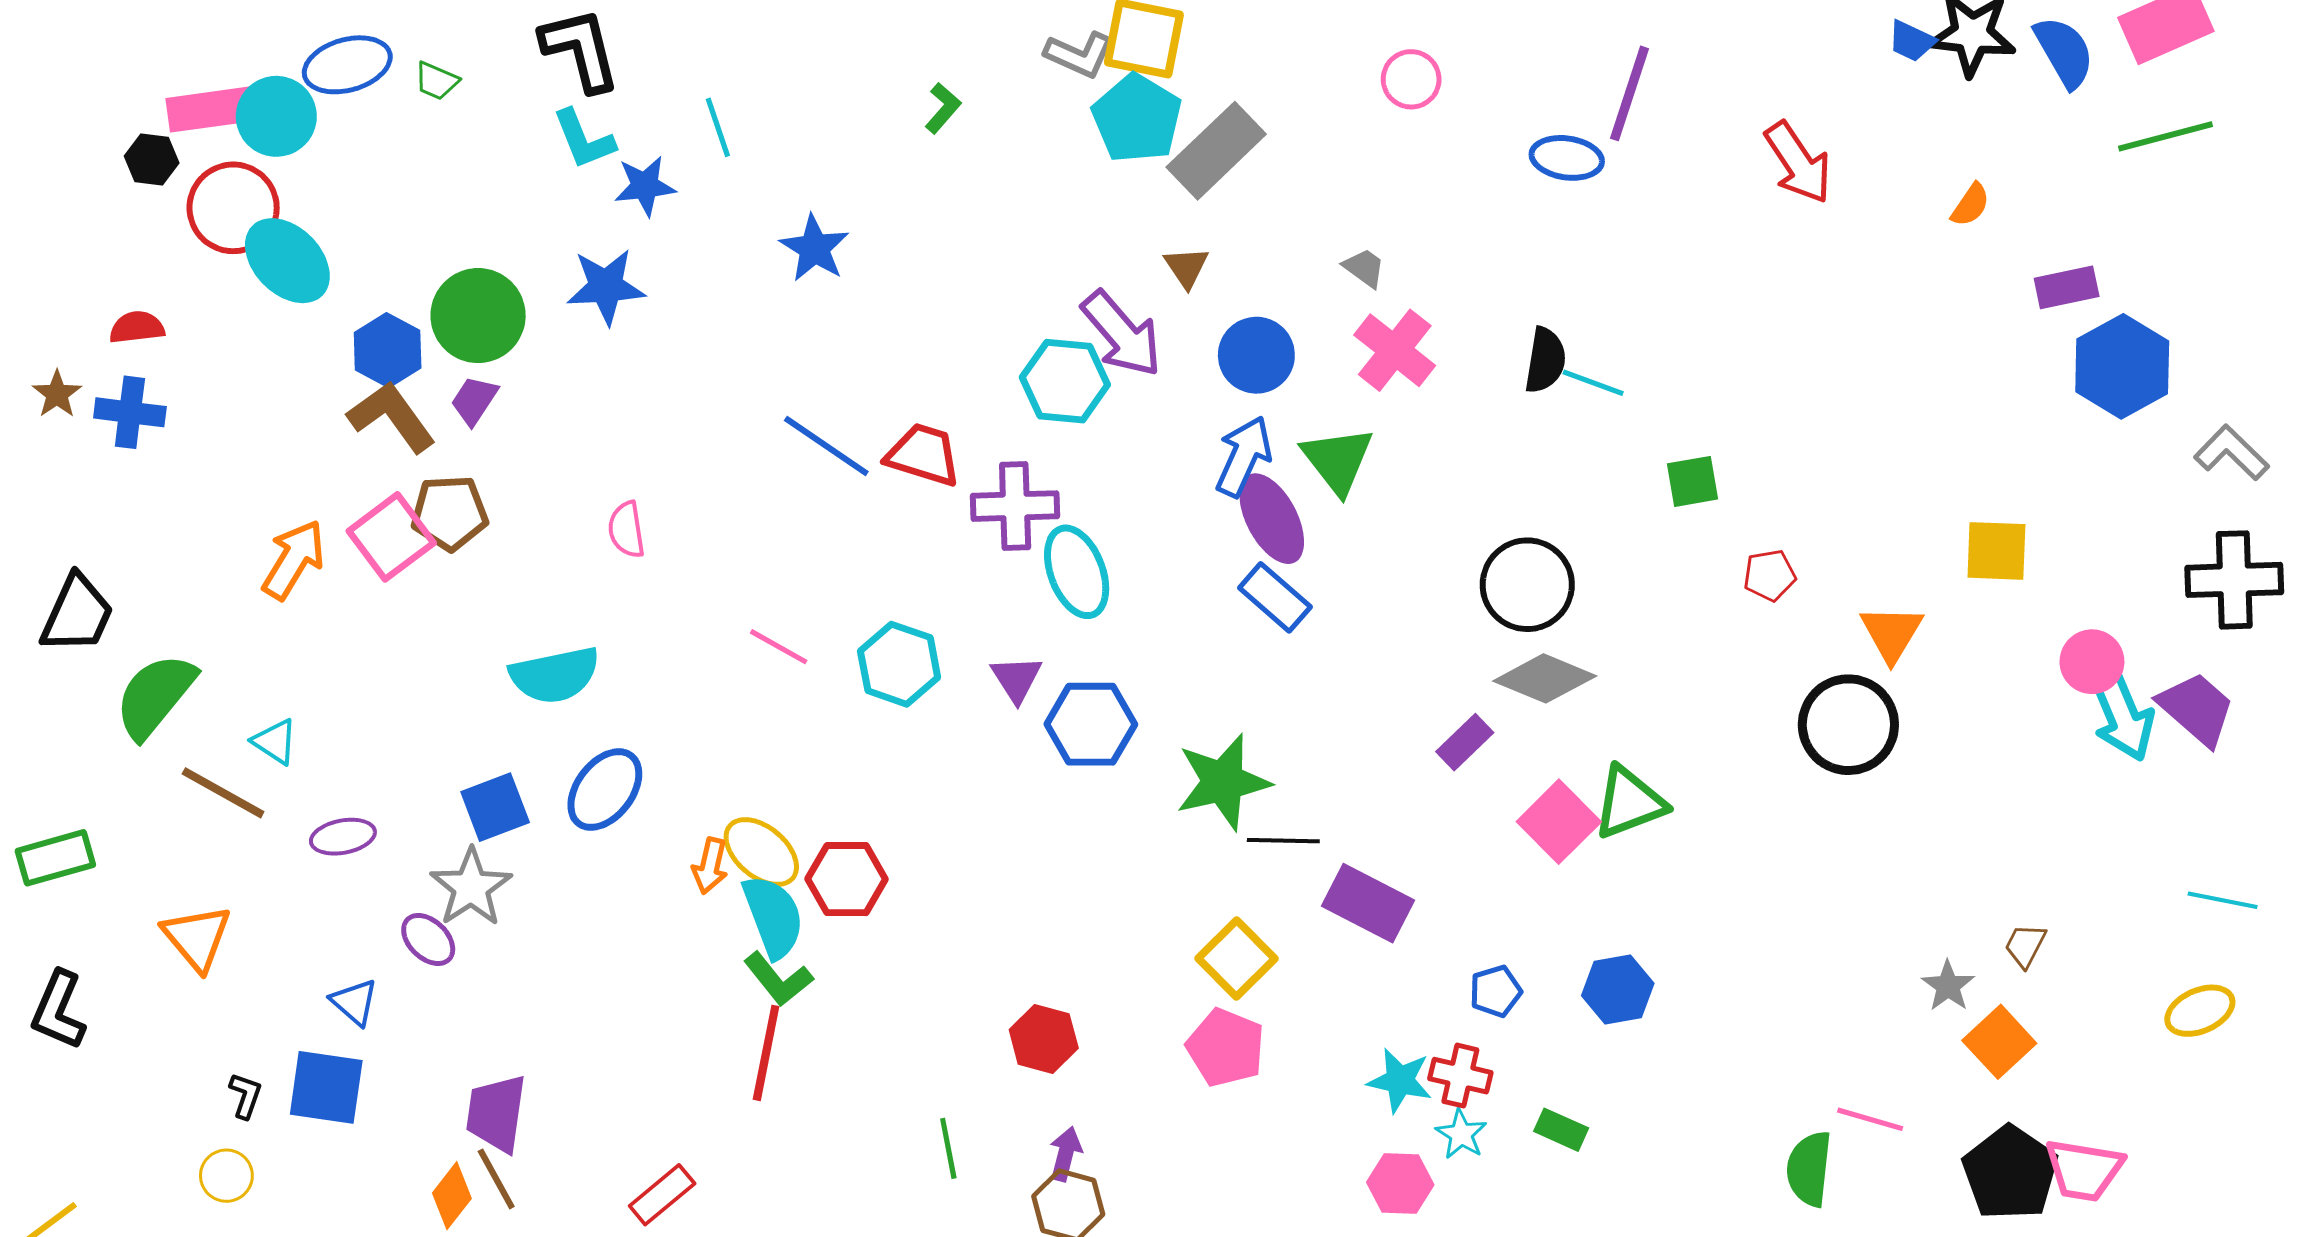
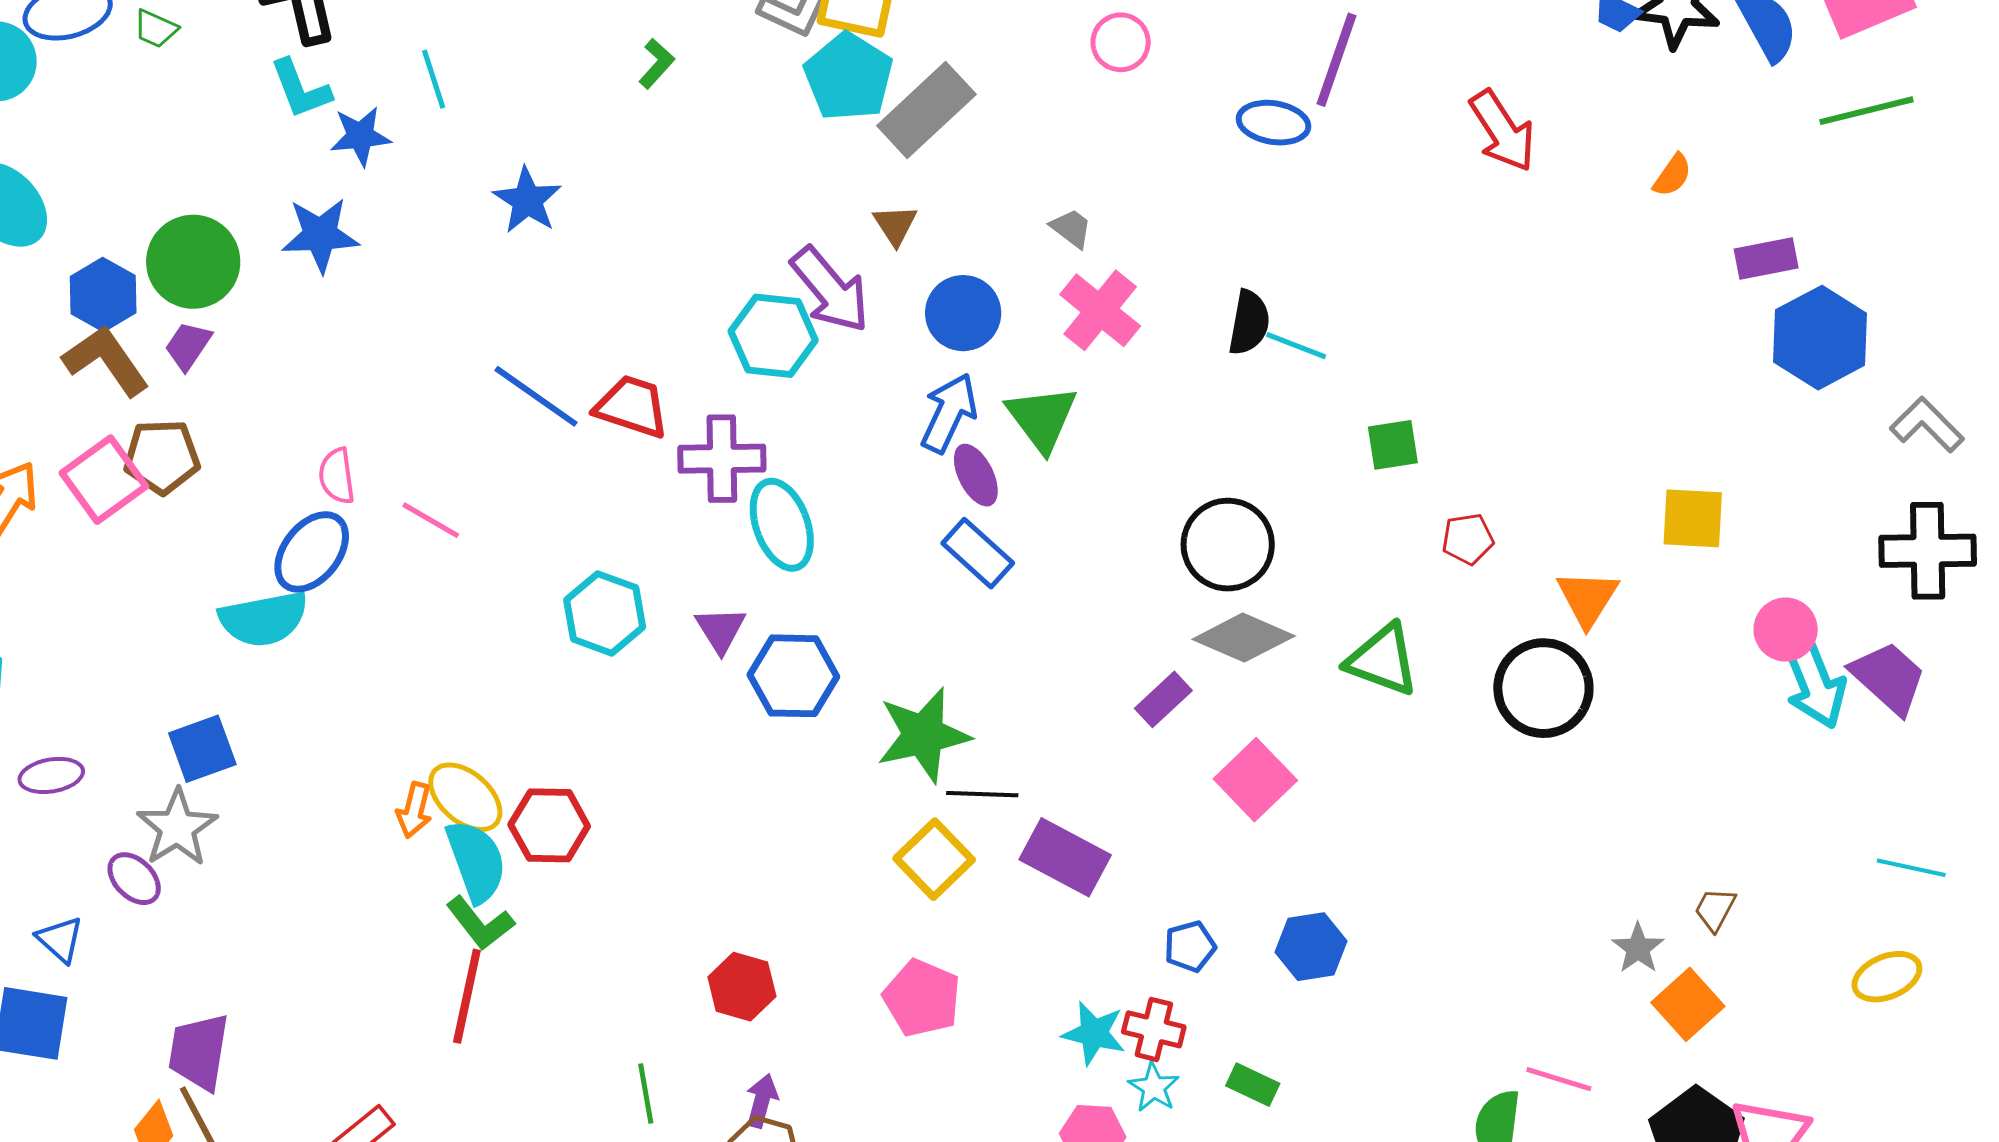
purple ellipse: (1272, 519) -> (976, 475), size x0.7
pink line: (779, 647) -> (431, 520), moved
blue ellipse: (605, 790) -> (312, 552), moved
green triangle: (1629, 803) -> (1383, 660), moved, turned 40
yellow square: (1237, 958) -> (934, 859), moved

